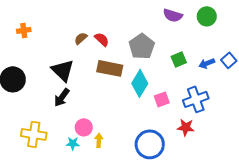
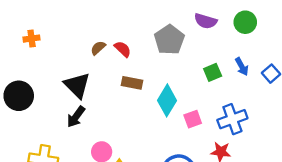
gray pentagon: (142, 46) -> (169, 40), moved
blue arrow: (207, 63) -> (242, 67), moved, turned -98
brown rectangle: (110, 68) -> (132, 83), size x0.7

